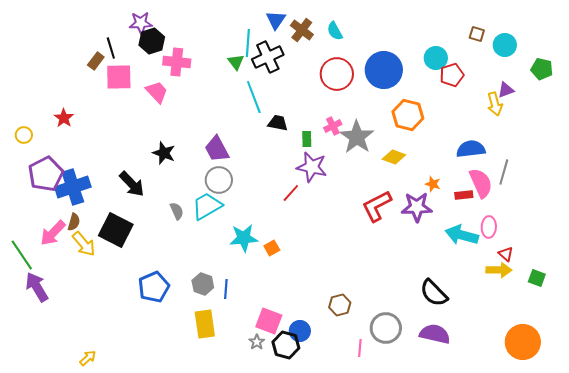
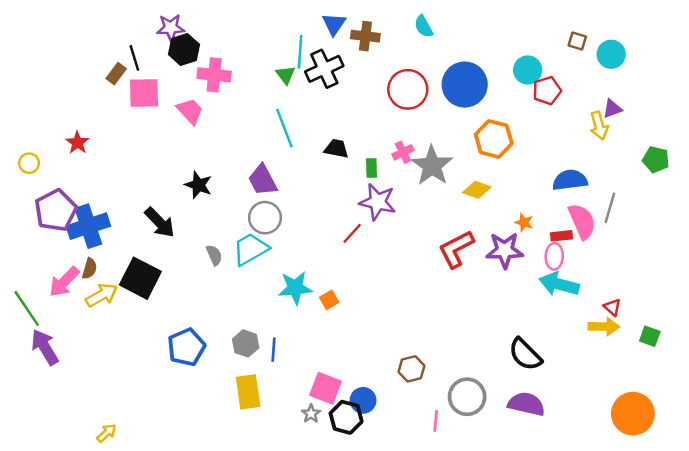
brown cross: (302, 30) -> (365, 36), turned -30
cyan semicircle: (335, 31) -> (424, 26), moved
green pentagon: (542, 69) -> (656, 160), moved
cyan line: (254, 97) -> (284, 128), moved
pink ellipse: (489, 227) -> (554, 256), moved
yellow arrow: (84, 244) -> (102, 295), turned -80

